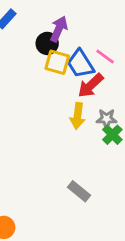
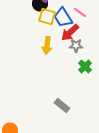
yellow arrow: (78, 116) -> (47, 46), moved
gray star: (107, 119) -> (76, 46), moved

